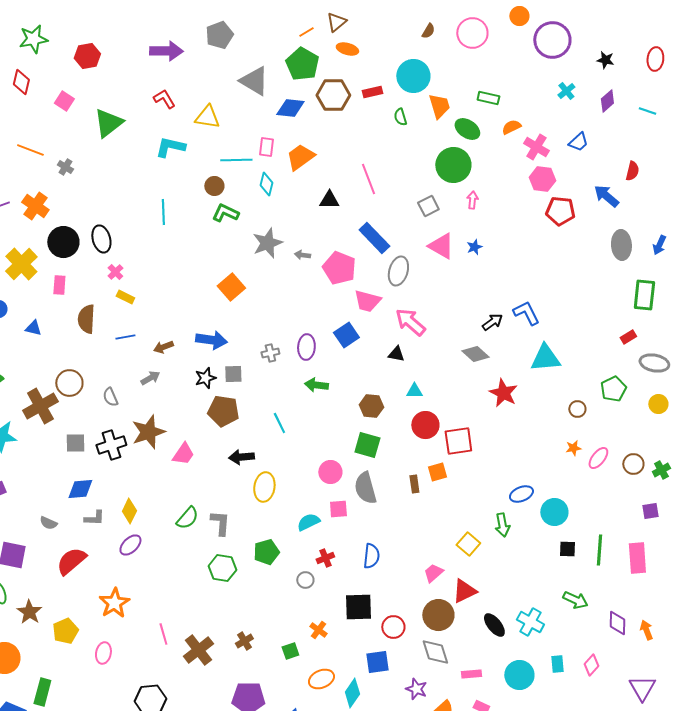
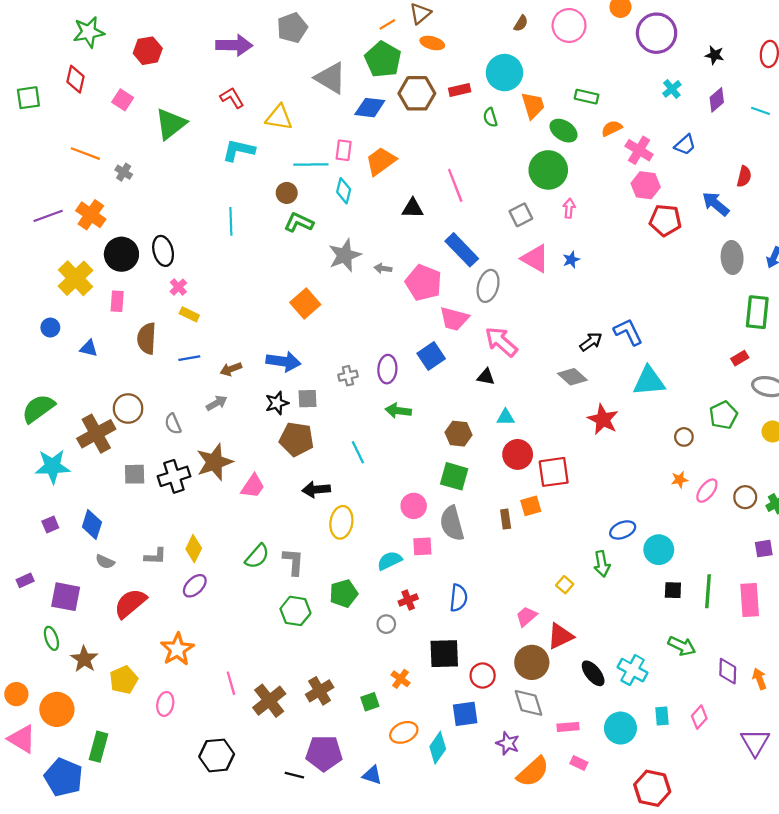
blue diamond: (80, 489) -> (92, 524), moved, turned -68
yellow square: (468, 544) -> (565, 585), size x0.7
brown cross: (244, 641) -> (320, 691), size x1.4

